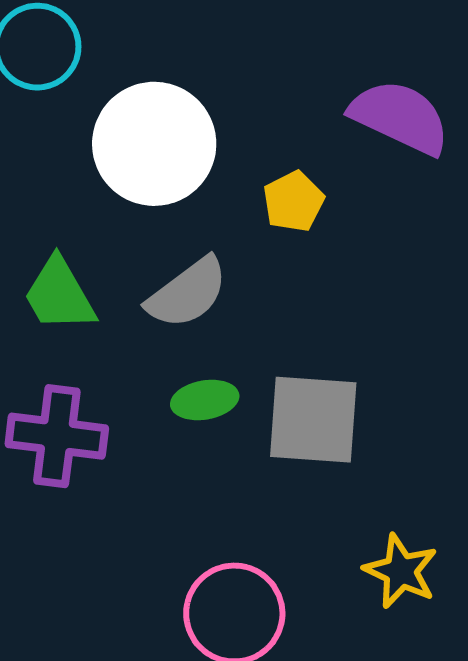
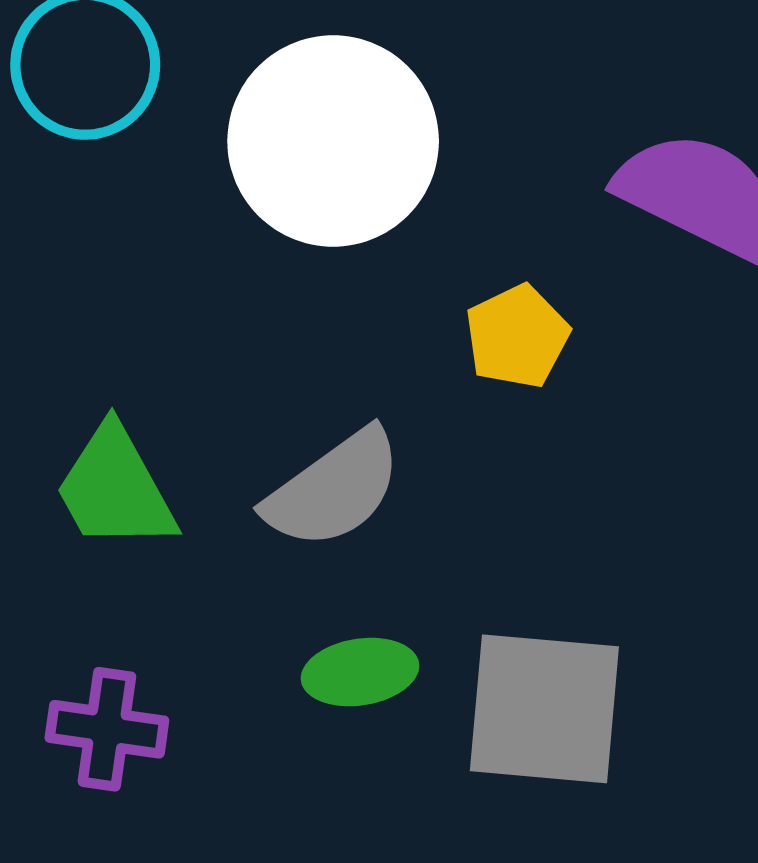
white circle: (154, 144) -> (333, 141), moved
purple cross: (57, 436) -> (107, 729), size x0.7

